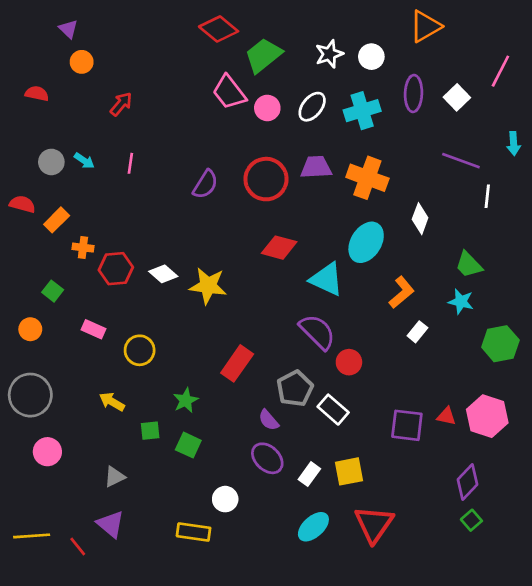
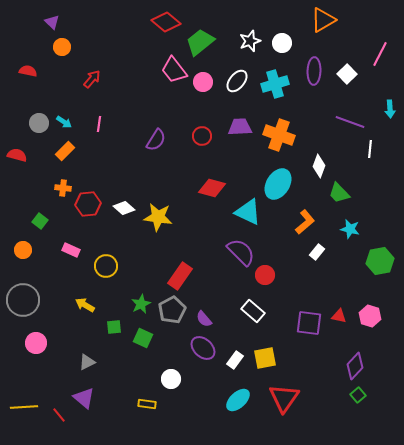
red circle: (266, 179) -> (202, 136), size x0.6
orange rectangle: (57, 220) -> (65, 151), moved
green trapezoid: (469, 265) -> (339, 193), moved
gray pentagon: (295, 388) -> (172, 310), moved
pink hexagon: (487, 416) -> (370, 316), size x0.7
yellow rectangle: (194, 532) -> (147, 404), size x0.7

